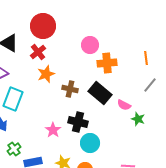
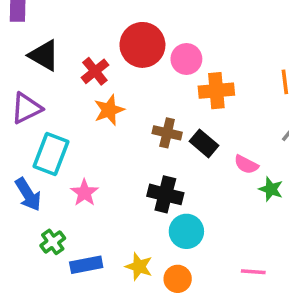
red circle: (43, 26) -> (142, 45), moved
brown cross: (70, 89) -> (167, 133), moved
black rectangle: (100, 93) -> (204, 143), size x0.7
pink star: (53, 130) -> (84, 193), moved

